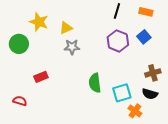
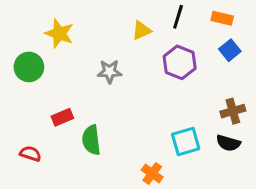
yellow triangle: (66, 28) -> (142, 30), moved
blue square: (144, 37) -> (230, 50), moved
green semicircle: (95, 83) -> (91, 140), moved
orange cross: (135, 111) -> (152, 173), moved

